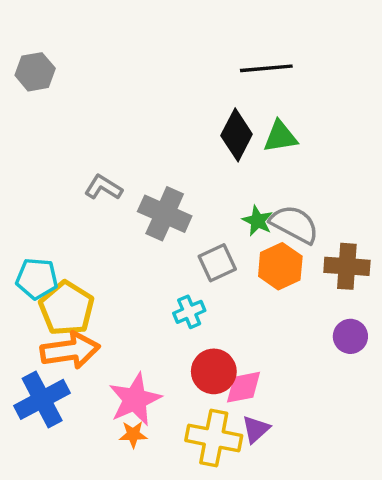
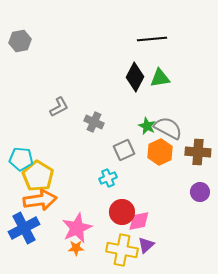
gray L-shape: (103, 187) -> (59, 107), turned 120
gray cross: (165, 214) -> (94, 122), size x0.7

